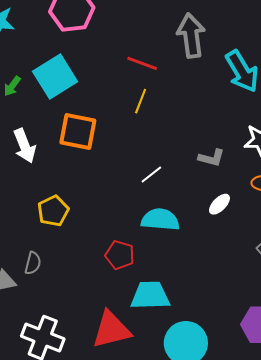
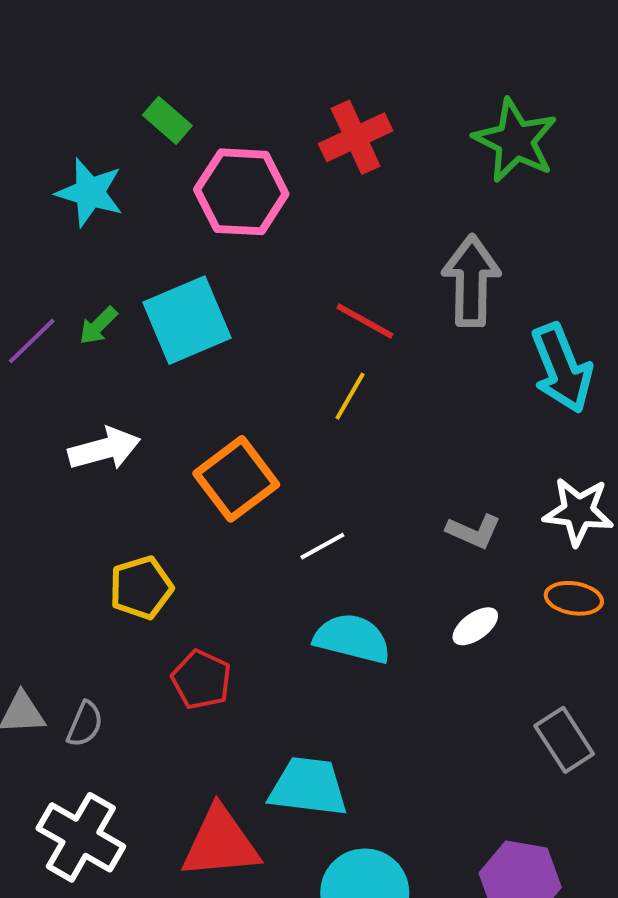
orange square: (78, 131) -> (236, 479), moved, turned 33
white arrow: (25, 146) -> (104, 449), turned -92
white line: (151, 174) -> (322, 546), moved
red pentagon: (120, 255) -> (201, 680), moved
gray semicircle: (33, 263) -> (85, 724), moved

